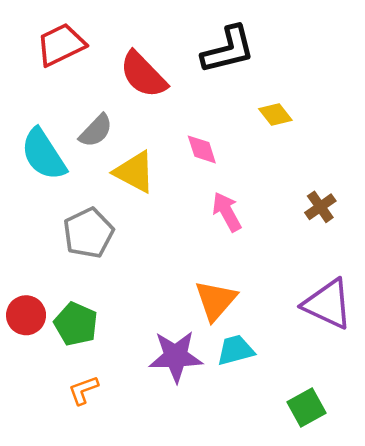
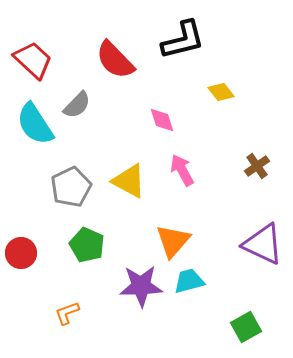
red trapezoid: (61, 45) -> (33, 60), moved, turned 69
yellow triangle: (134, 172) -> (129, 181), moved
green pentagon: (76, 324) -> (87, 245), moved

